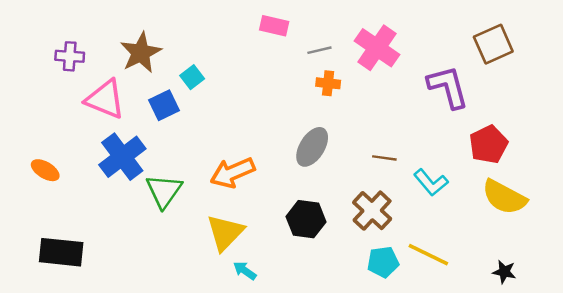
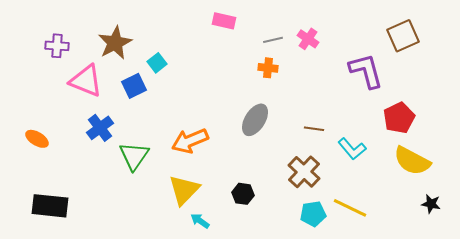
pink cross: (377, 48) -> (308, 39), size x0.6
gray line: (319, 50) -> (273, 40), moved
blue cross: (122, 157) -> (100, 128), size x0.7
black hexagon: (306, 219) -> (243, 194), moved, size x0.7
black star: (504, 272) -> (431, 204), moved

